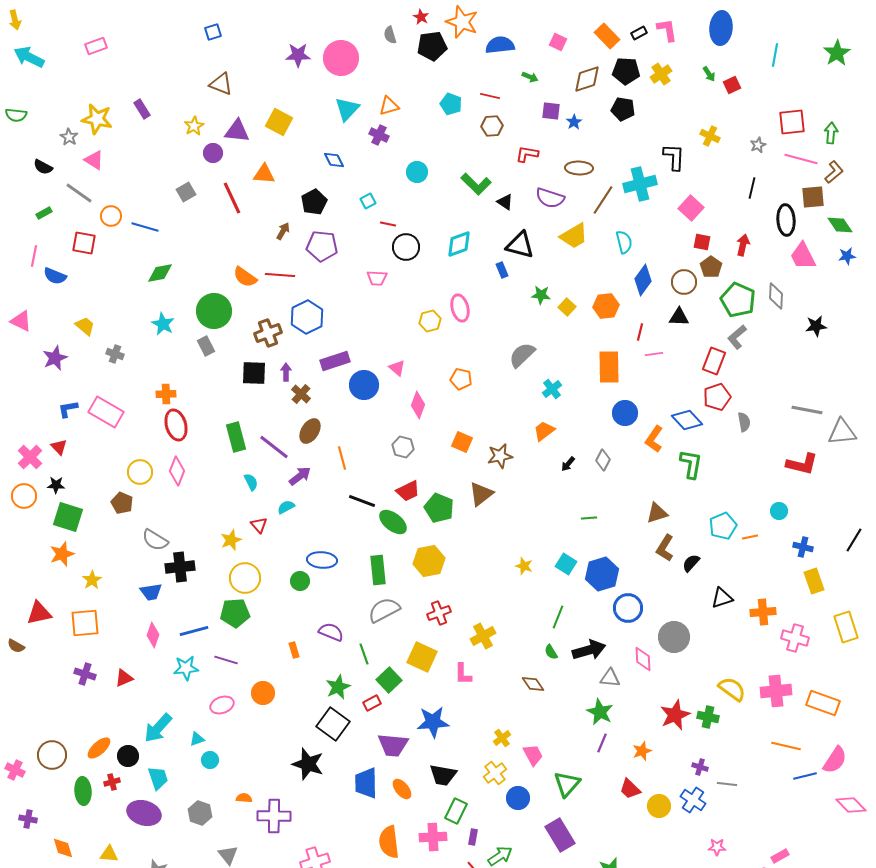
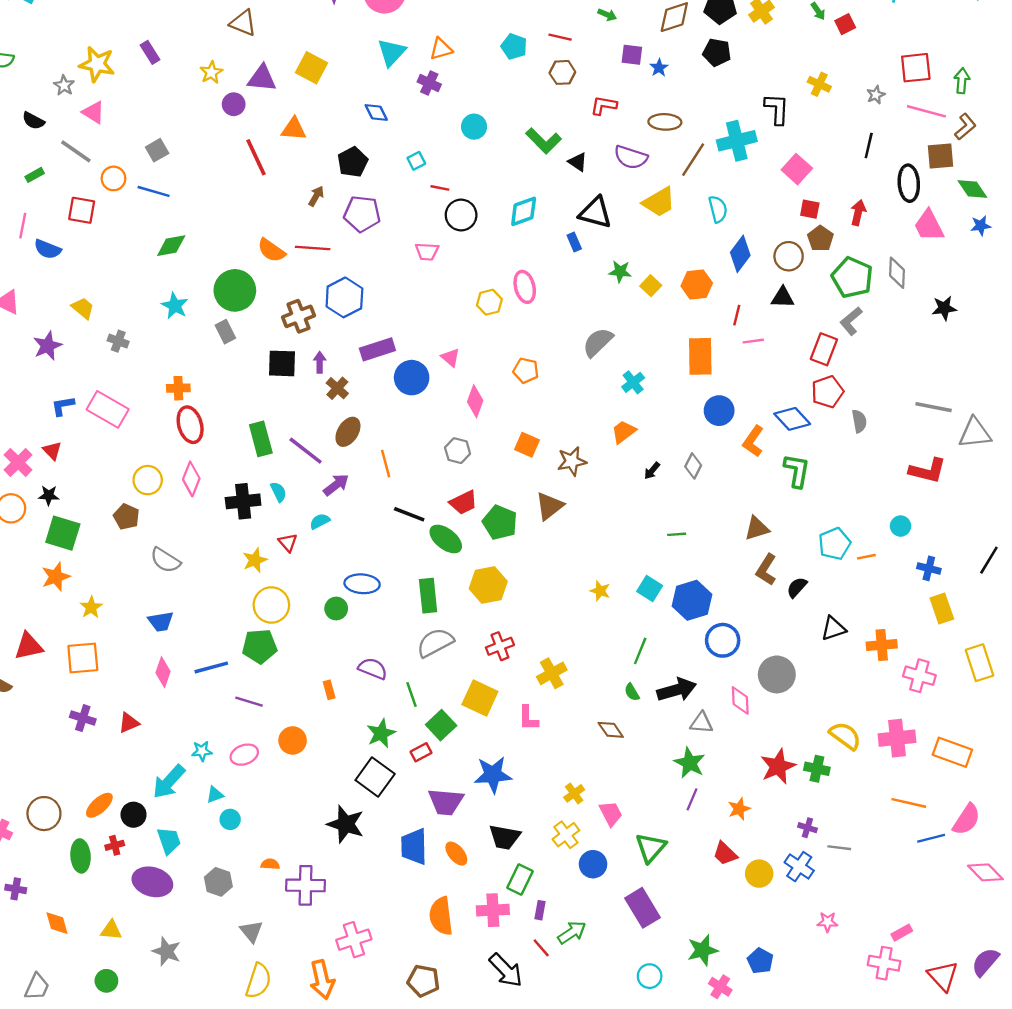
gray square: (186, 192) -> (157, 150), moved
black cross: (180, 567) -> (243, 501), moved
cyan star: (186, 668) -> (202, 751), moved, size x0.7

